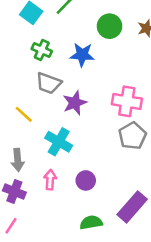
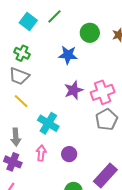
green cross: (42, 50) -> (22, 53), moved
gray trapezoid: (49, 83) -> (19, 76), moved
pink cross: (127, 101) -> (103, 92), turned -30
purple star: (75, 103) -> (74, 90), moved

